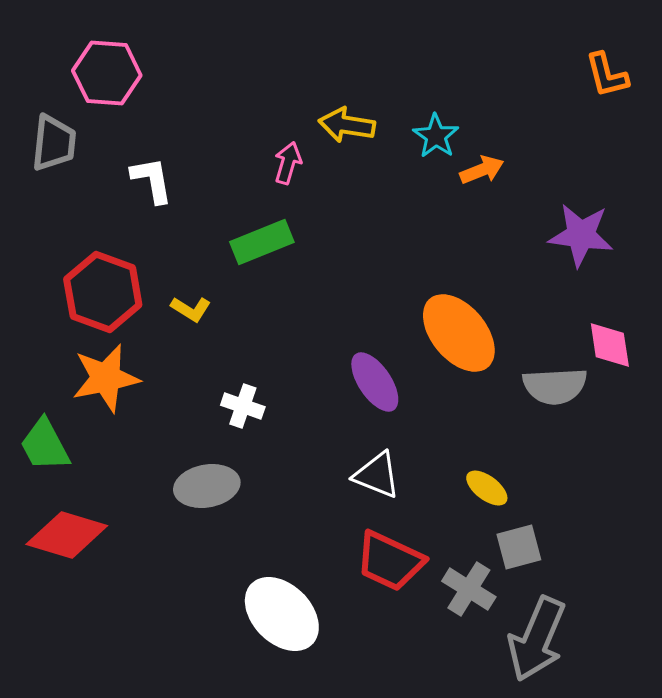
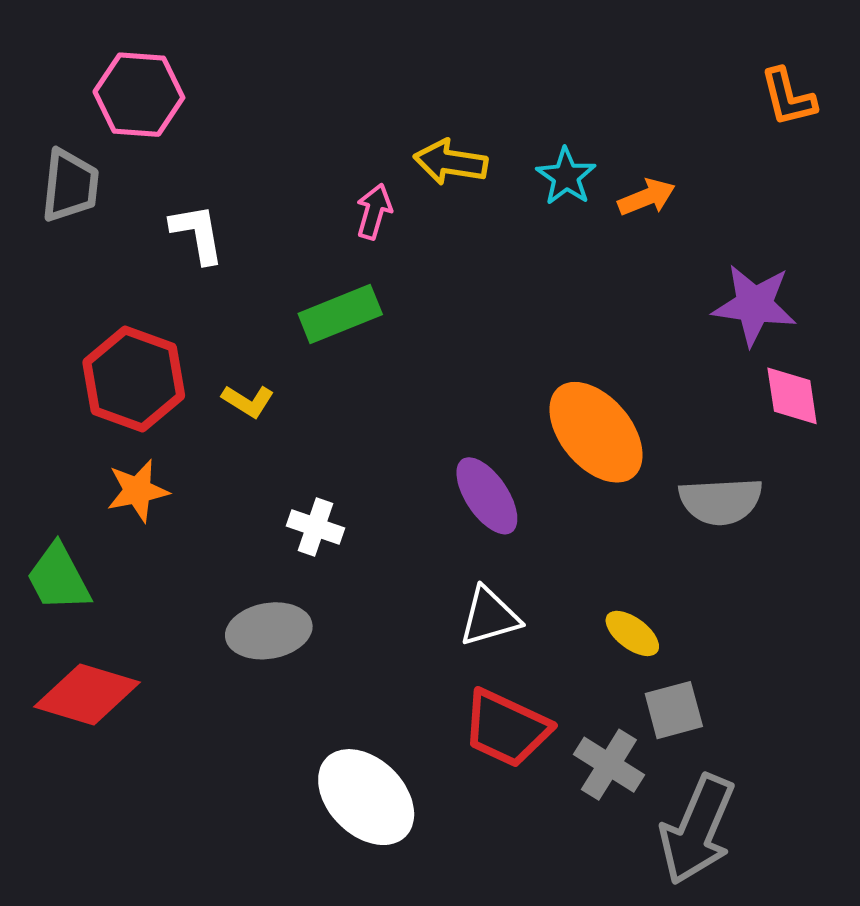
orange arrow: (482, 170) -> (647, 197), moved
pink diamond: (610, 345) -> (792, 396), moved
orange star: (106, 378) -> (138, 491), size x0.7
white triangle: (377, 475) -> (489, 617), turned -38

